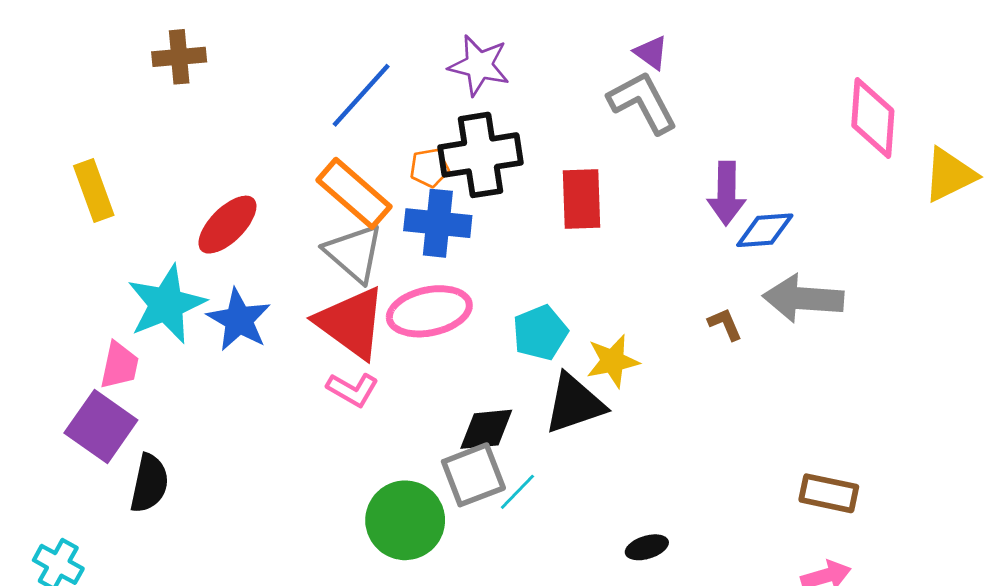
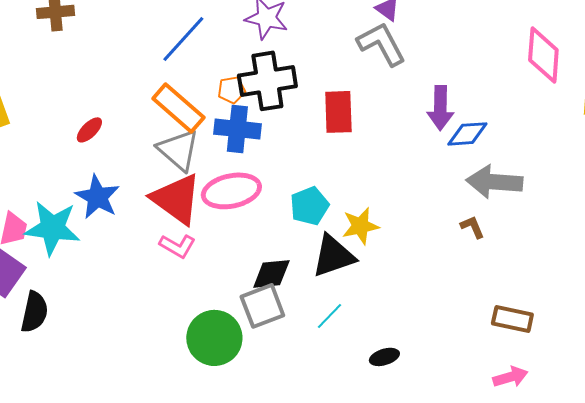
red ellipse: (227, 225) -> (89, 130), size x0.6
cyan star: (166, 304) -> (52, 228), moved, turned 30
brown L-shape: (725, 324) -> (472, 227), moved
cyan line: (517, 492) -> (329, 316), moved

